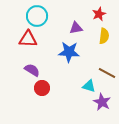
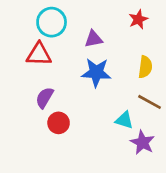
purple triangle: (76, 28) -> (93, 39), moved
yellow semicircle: (104, 36) -> (145, 67), moved
purple semicircle: (32, 70) -> (45, 98), turned -91

